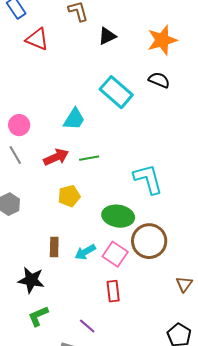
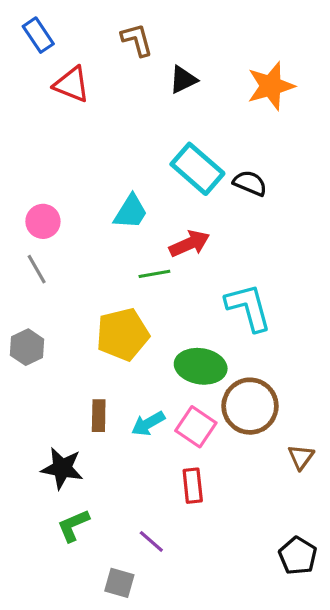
black semicircle: (159, 80) -> (250, 183), moved
red arrow: (56, 157) -> (189, 244), moved
yellow pentagon: (69, 196) -> (123, 334), size x1.5
brown triangle: (184, 284) -> (301, 457), moved

